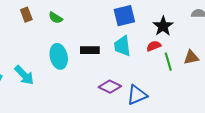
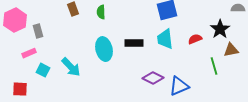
green semicircle: (56, 18) -> (101, 12), turned 56
black star: (163, 26) -> (220, 29), moved
green line: (168, 62) -> (214, 66), moved

